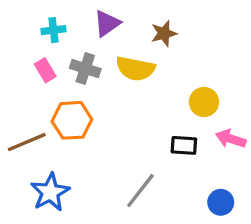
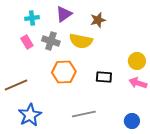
yellow circle: (204, 102) -> (137, 61), moved
orange hexagon: (72, 120) -> (64, 72), moved
black rectangle: (184, 145) -> (104, 77), moved
gray line: (140, 191) -> (84, 114), turned 40

